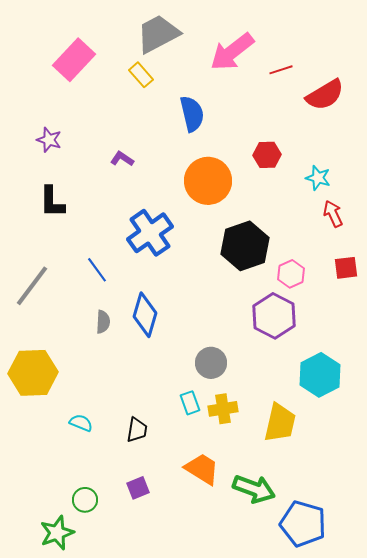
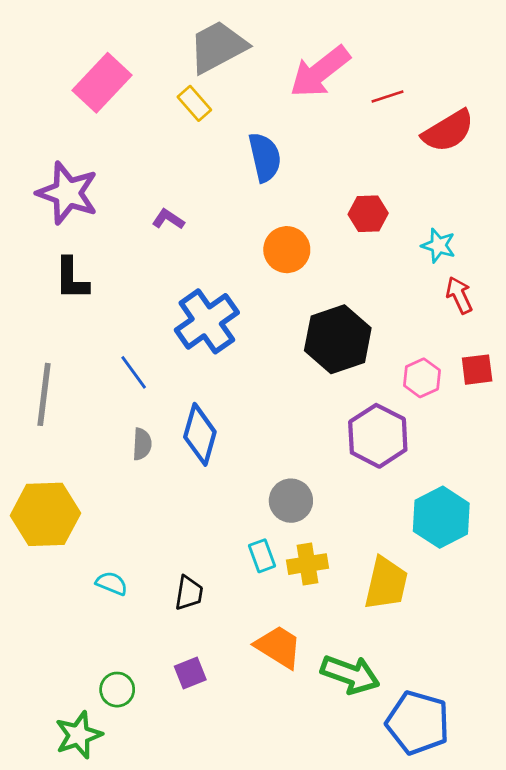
purple star: (49, 140) -> (68, 193), size x1.8
orange circle: (208, 181) -> (287, 250), size x0.7
pink hexagon: (291, 274) -> (422, 378), moved
gray line: (32, 286) -> (44, 394), turned -30

